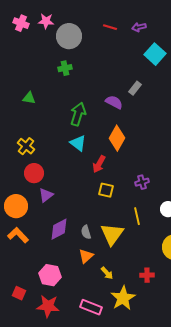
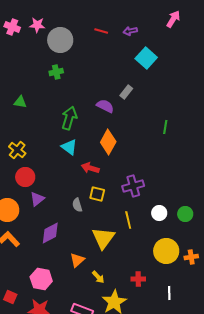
red arrow: (99, 164) -> (90, 168), turned 78
purple cross: (142, 182) -> (133, 186), size x1.5
gray semicircle: (86, 232) -> (77, 205), moved

